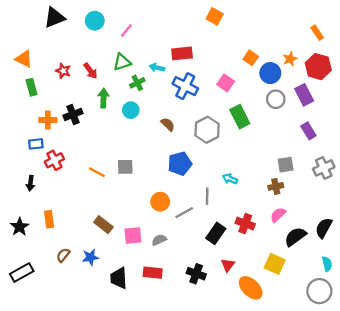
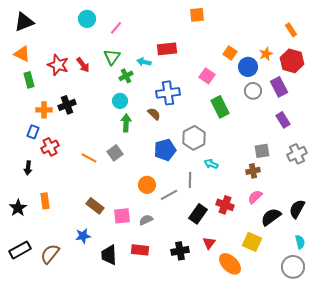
orange square: (215, 16) -> (197, 15), turned -35
black triangle: (54, 17) -> (24, 22), moved
green triangle: (122, 62) -> (112, 57), turned -36
red star: (63, 71) -> (58, 65), size x1.5
blue cross: (185, 86) -> (168, 93), moved, turned -35
green arrow: (103, 98) -> (126, 123), moved
gray hexagon: (207, 130) -> (194, 138), moved
blue rectangle: (36, 144) -> (33, 132), turned -64
gray square: (125, 167) -> (115, 153), turned -35
brown semicircle: (63, 255) -> (50, 254), moved, size x1.5
black cross: (196, 274) -> (180, 251), turned -30

